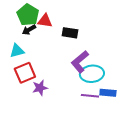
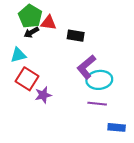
red square: (25, 73) -> (27, 79), turned -35
blue rectangle: (108, 93) -> (117, 127), moved

